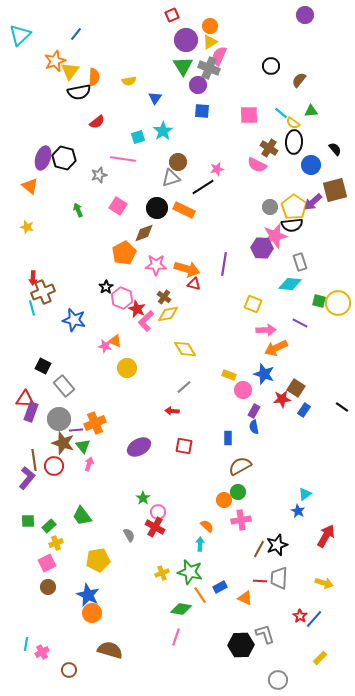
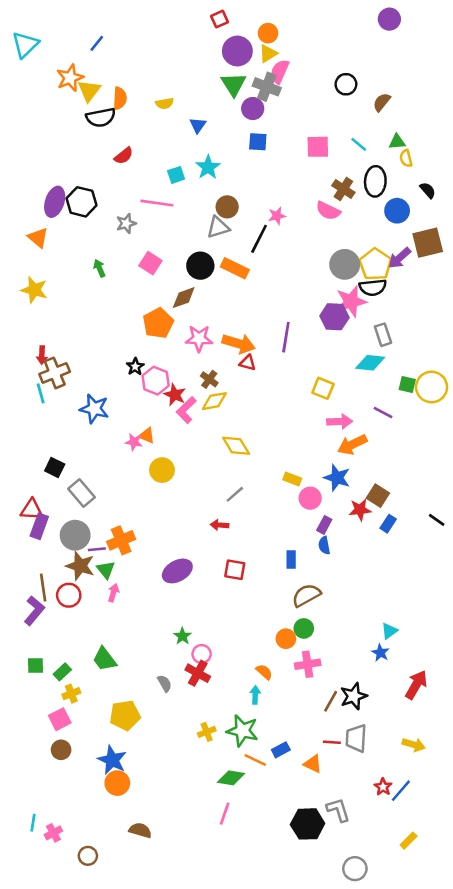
yellow semicircle: (293, 123) -> (406, 158), moved, turned 40
black line: (203, 187) -> (259, 239), turned -30
gray circle: (270, 207) -> (345, 264), size x1.5
yellow star: (27, 227) -> (34, 290), size x1.5
orange line: (200, 595) -> (255, 760), turned -30
brown semicircle: (110, 650) -> (140, 830), size x0.7

